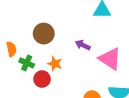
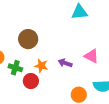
purple arrow: (83, 45) -> (65, 63), moved
pink triangle: (110, 59) -> (91, 56), size x0.7

